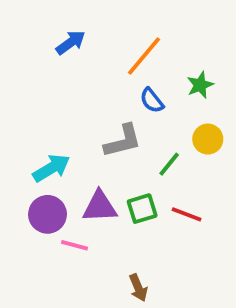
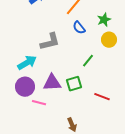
yellow circle: (208, 139) -> (109, 40), moved
gray L-shape: (123, 141) -> (50, 42), moved
red line: (187, 214) -> (102, 97), moved

